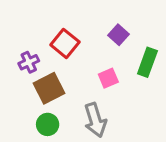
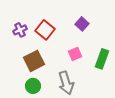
purple cross: (29, 62) -> (20, 30), moved
green rectangle: (147, 62) -> (102, 59), moved

